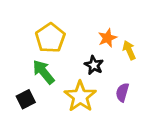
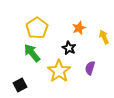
yellow arrow: (129, 50) -> (104, 37), moved
black square: (26, 99) -> (20, 85), moved

